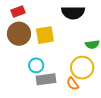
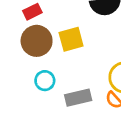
cyan circle: (36, 65) -> (45, 81), moved

